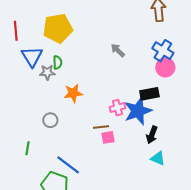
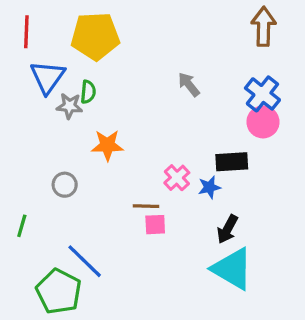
pink cross: (118, 108) -> (177, 178), turned -35
blue star: (138, 111) -> (209, 187), size x0.5
cyan triangle: (158, 158) -> (232, 269), size x1.8

